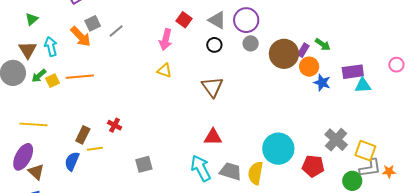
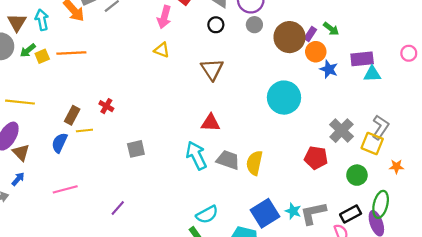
cyan circle: (278, 149) -> (284, 98), moved
gray L-shape: (370, 168) -> (380, 127), moved, turned -50

